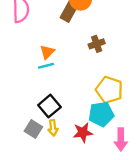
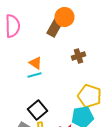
orange triangle: (47, 52) -> (36, 63), turned -40

